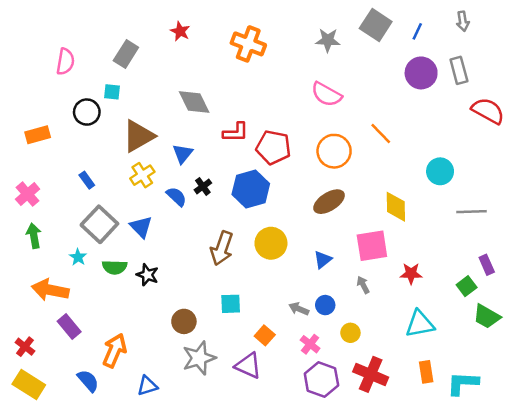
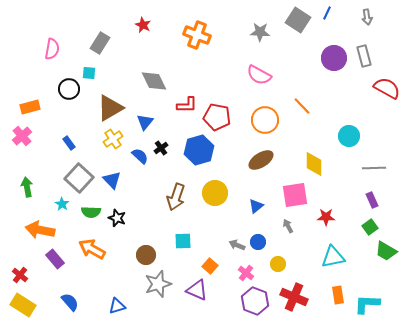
blue line: (417, 31) -> (327, 13), moved
pink cross: (28, 194) -> (22, 136), moved
purple rectangle: (487, 265) -> (372, 200), moved
orange arrow: (115, 350) -> (92, 249), moved, turned -84

